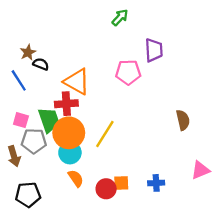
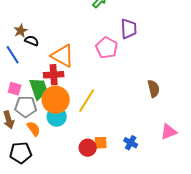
pink pentagon: (128, 72) -> (107, 48), turned 30
orange semicircle: (76, 178) -> (34, 129), moved
blue cross: (156, 183) -> (131, 143), turned 32

